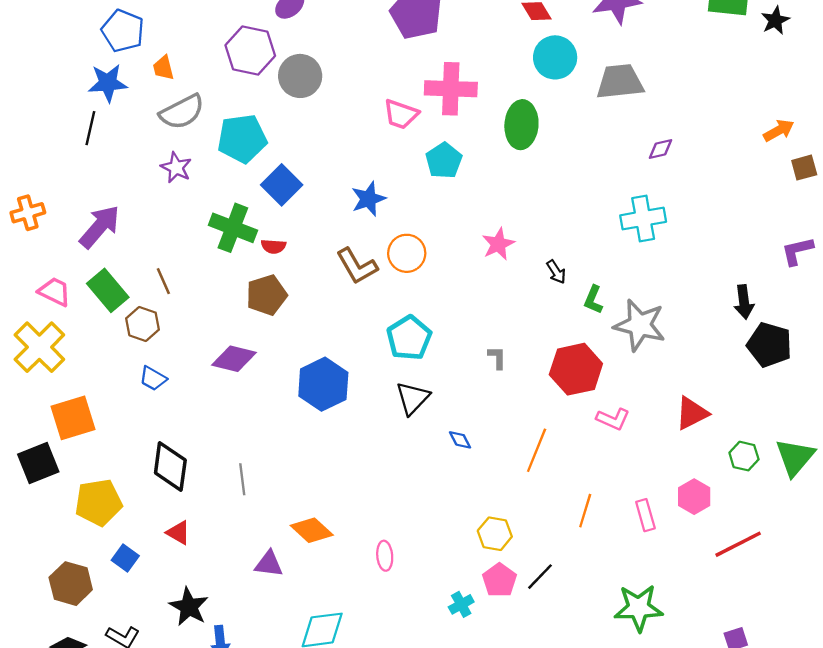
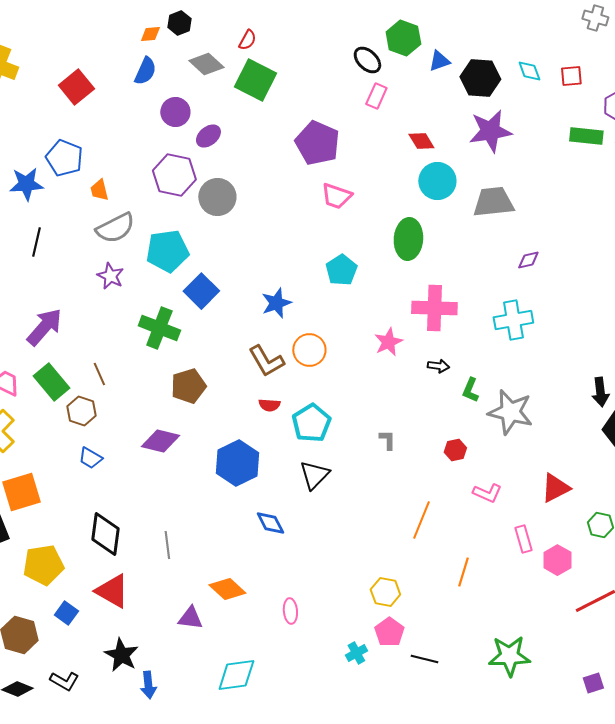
blue star: (108, 83) -> (26, 184), moved
pink cross: (451, 89) -> (434, 308), moved
pink trapezoid: (401, 114) -> (336, 196), moved
red semicircle: (273, 246) -> (269, 405), moved
black arrow: (556, 272) -> (438, 366), turned -50
red hexagon: (576, 369) -> (455, 450), size x0.5
blue diamond: (460, 440) -> (270, 523), moved, size x1.4
pink rectangle: (645, 515) -> (523, 539), moved
red triangle: (178, 533) -> (112, 591), size x1.6
black line: (540, 577) -> (424, 659), moved, turned 60

